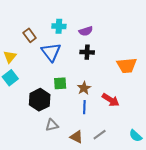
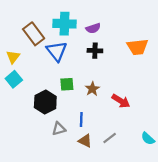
cyan cross: (59, 26) -> (64, 24), size x1.5
brown rectangle: (30, 35) -> (34, 34), size x1.5
orange trapezoid: (127, 65) -> (138, 47), moved
blue line: (84, 107) -> (81, 120), moved

